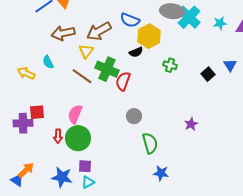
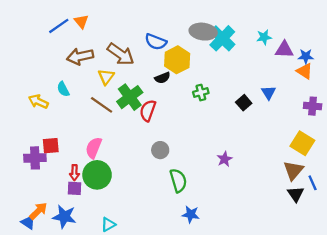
cyan star: (220, 23) -> (264, 37), moved
brown arrow: (99, 31) -> (121, 54), turned -115
green cross: (170, 65) -> (201, 93), turned -32
green cross: (107, 69) -> (130, 97), turned 30
purple square: (85, 166) -> (74, 188), moved
blue star: (62, 177) -> (64, 217), moved

